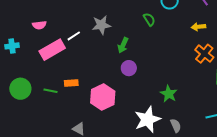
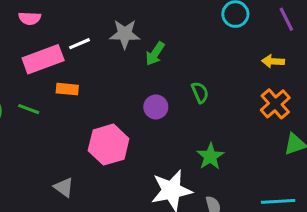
green semicircle: (149, 19) -> (200, 92), moved
green arrow: (123, 45) -> (155, 54), moved
orange rectangle: (71, 83) -> (67, 89), moved
green line: (50, 91) -> (29, 109), moved

